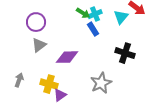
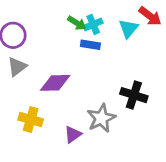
blue rectangle: (93, 29) -> (90, 45), turned -48
black cross: (125, 53) -> (134, 95), moved
purple triangle: (60, 95) -> (73, 134), moved

